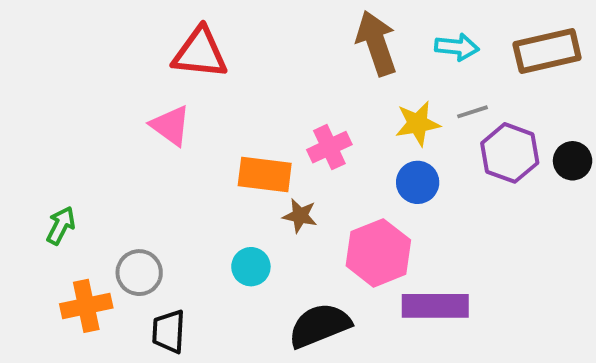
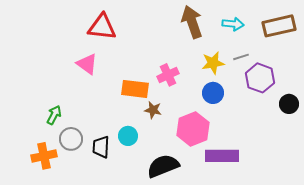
black circle: (573, 161) -> (289, 104), moved
green arrow: (61, 226) -> (54, 115), moved
black trapezoid: (169, 331) -> (101, 147), moved

